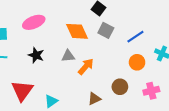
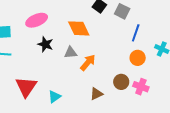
gray square: (106, 30) -> (122, 11), moved
blue line: (135, 37) -> (136, 33), turned -36
black star: (36, 55) -> (45, 44), moved
pink cross: (151, 91) -> (141, 87), moved, turned 35

